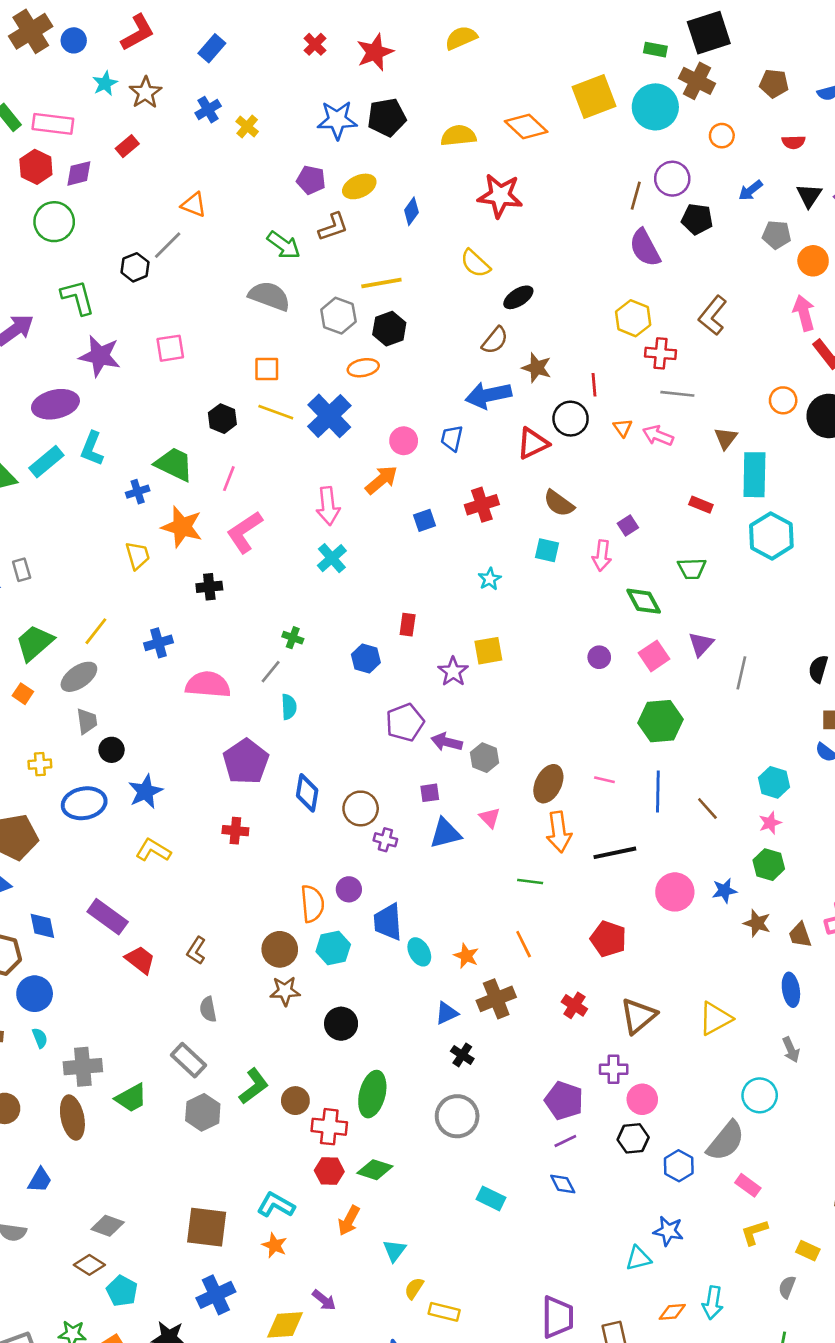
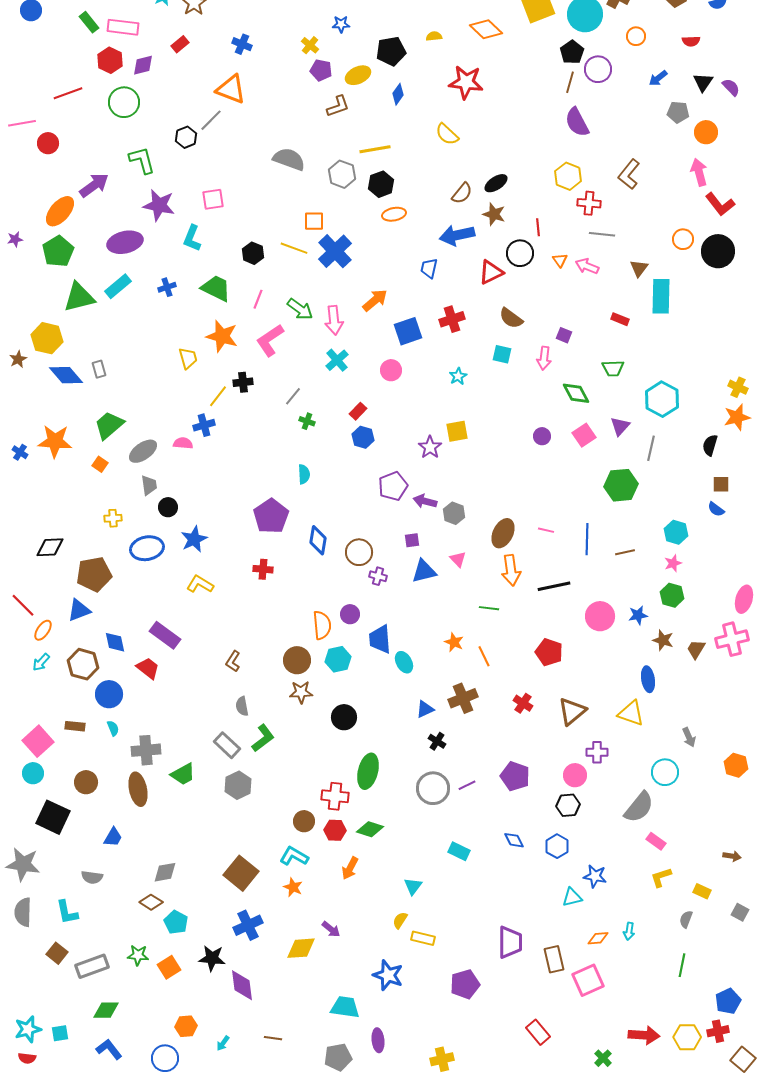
blue cross: (208, 110) -> (242, 44), moved, turned -36
black pentagon: (387, 117) -> (391, 51), moved
blue star: (337, 120) -> (341, 24), size x0.6
yellow cross: (247, 126) -> (310, 45), moved
yellow semicircle: (458, 136) -> (434, 36), size x0.6
orange triangle: (194, 205) -> (231, 89), size x1.5
black pentagon: (697, 219) -> (572, 52), moved, turned 30
green arrow: (284, 245) -> (300, 309), moved
black ellipse: (518, 297) -> (496, 183), moved
orange ellipse: (363, 368) -> (394, 214), moved
orange square: (267, 369) -> (314, 221), moved
pink circle: (404, 441) -> (391, 370), moved
cyan L-shape: (92, 449) -> (192, 238), moved
blue cross: (138, 492) -> (167, 287), moved
blue square: (424, 520) -> (408, 331), size x1.6
purple square: (628, 526) -> (564, 335), turned -35
cyan hexagon: (771, 536) -> (662, 399), moved
red rectangle: (408, 625) -> (358, 411), moved, turned 36
yellow line: (96, 631) -> (218, 396), moved
gray line: (271, 672) -> (293, 396), moved
pink semicircle: (208, 685) -> (183, 443), moved, size x0.6
green hexagon: (661, 721) -> (621, 485), moved
brown line: (707, 808) -> (625, 552), turned -60
brown trapezoid: (800, 935) -> (696, 649), turned 50
orange star: (466, 956) -> (454, 642), moved
red trapezoid: (140, 960) -> (148, 668), moved
blue ellipse: (791, 990) -> (648, 679), moved
yellow triangle: (715, 1018) -> (631, 713), turned 48
purple cross: (614, 1069) -> (597, 752), moved
green L-shape: (254, 1086) -> (263, 738), moved
brown circle: (295, 1101) -> (304, 821), moved
purple line: (565, 1141) -> (467, 785), moved
blue hexagon: (679, 1166) -> (557, 846), moved
gray diamond: (108, 1226) -> (165, 872), turned -30
brown square: (207, 1227) -> (241, 873), turned 32
cyan triangle: (394, 1251) -> (413, 886), moved
cyan arrow: (713, 1303) -> (629, 931), size x0.7

